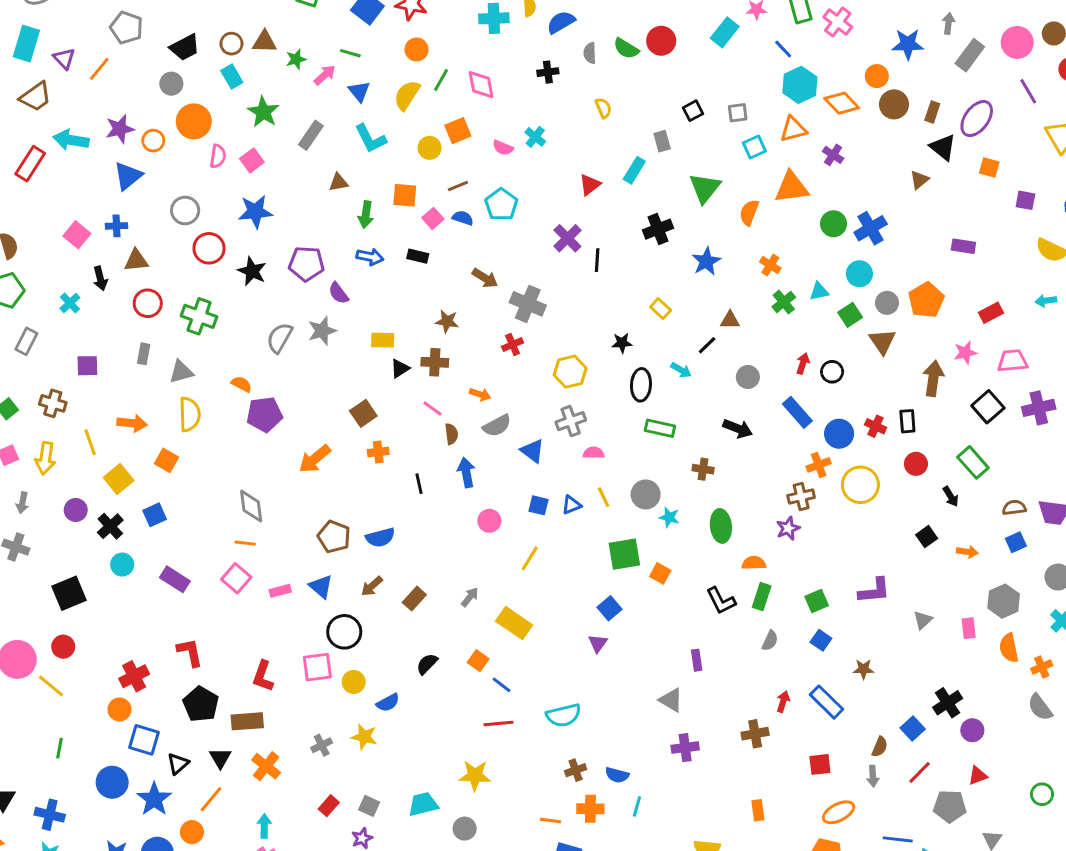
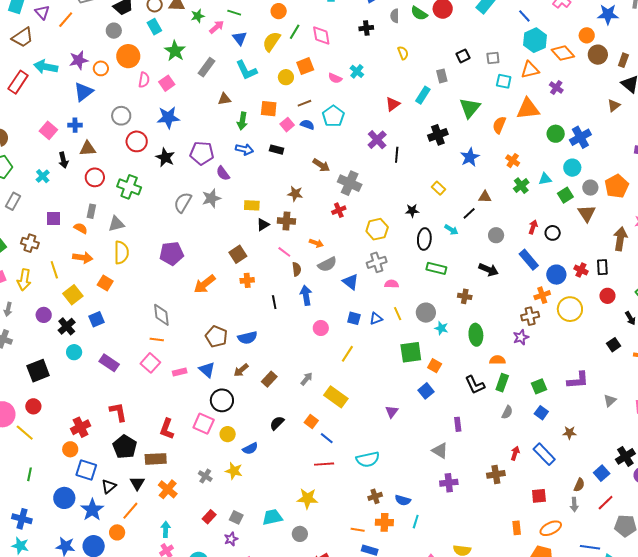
cyan square: (754, 147) -> (504, 81), turned 35
orange semicircle: (241, 384) -> (81, 228), moved
blue square: (610, 608) -> (426, 391), moved
pink square: (317, 667) -> (204, 424), turned 30
gray cross: (322, 745) -> (205, 476), turned -32
orange rectangle: (758, 810) -> (517, 528), moved

